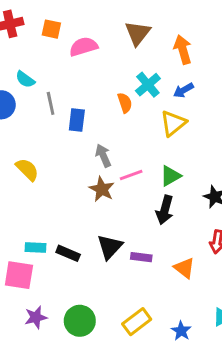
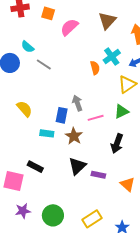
pink semicircle: (83, 47) -> (69, 27), turned -30
gray line: (51, 103) -> (44, 65), turned -49
blue rectangle: (77, 120) -> (62, 115), moved
green triangle: (171, 176) -> (122, 111), moved
brown star: (102, 189) -> (74, 136), moved
cyan rectangle: (35, 247) -> (47, 133), moved
black rectangle: (68, 253) -> (35, 167), moved

